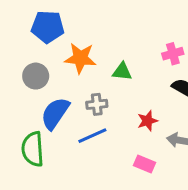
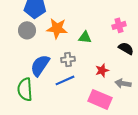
gray circle: (36, 76) -> (27, 30), moved
pink rectangle: (144, 164) -> (100, 99), size x1.6

